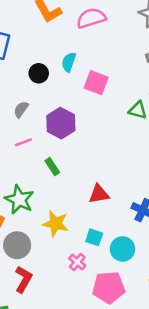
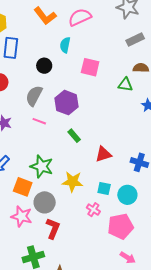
cyan semicircle: (69, 62) -> (65, 45), moved
gray semicircle: (21, 109) -> (34, 96), size x1.5
pink line: (23, 142) -> (39, 121), turned 48
green rectangle: (52, 167) -> (74, 136), moved

